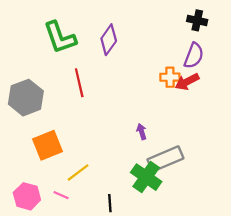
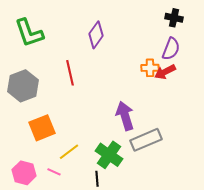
green L-shape: (60, 37) -> (29, 33), moved
purple arrow: (142, 132) -> (125, 116), size x2.0
green cross: (146, 177) -> (109, 155), moved

